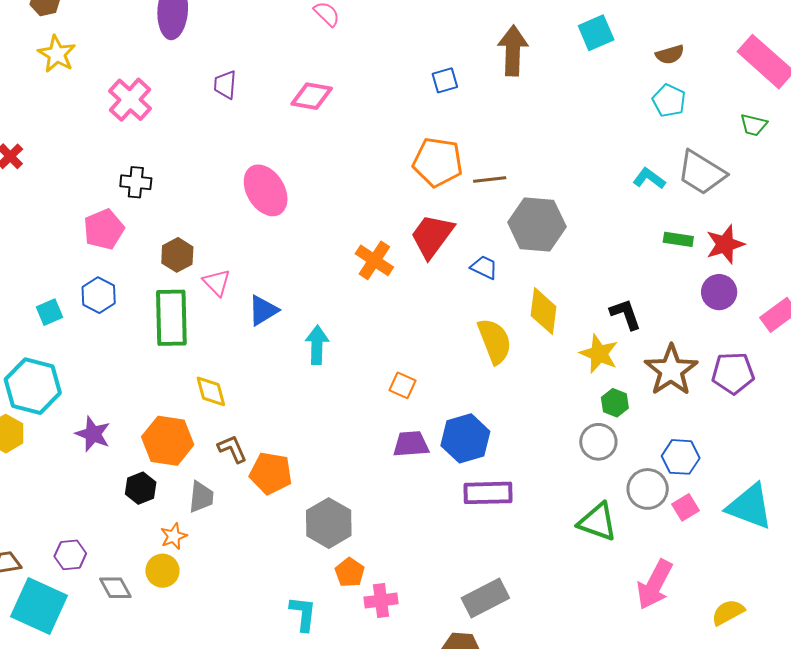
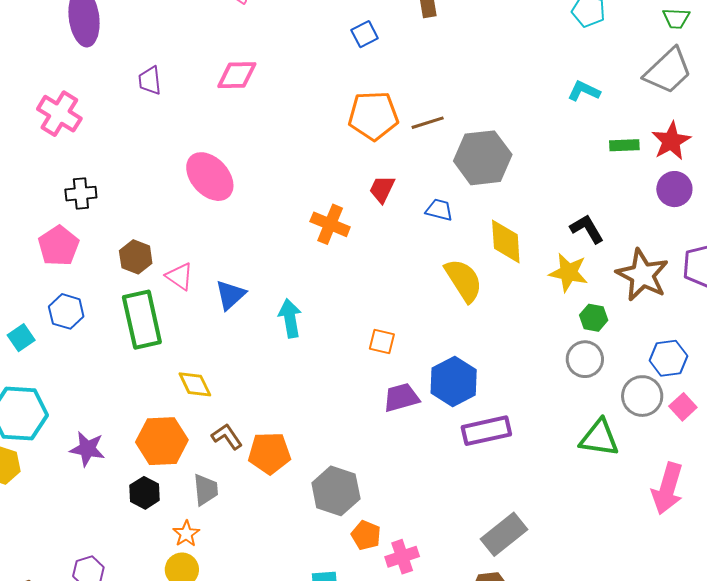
gray trapezoid: (702, 173) -> (668, 71), moved, turned -64
red trapezoid: (432, 236) -> (382, 189), size x0.6

